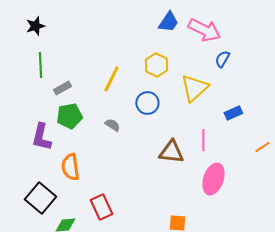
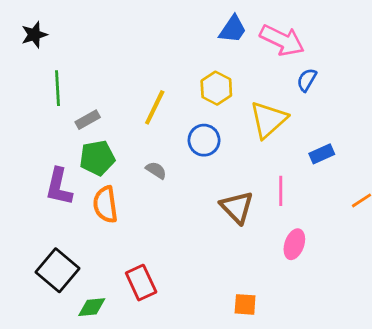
black star: (35, 26) -> (34, 35), moved
brown triangle: (171, 152) -> (237, 207), turned 40
orange semicircle: (70, 167) -> (105, 205), moved
pink ellipse: (213, 179) -> (294, 244), size x0.7

